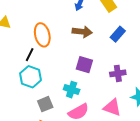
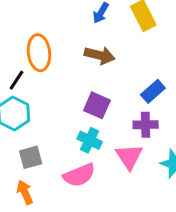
blue rectangle: (118, 34) -> (153, 91), moved
cyan cross: (72, 90) -> (90, 140), moved
pink triangle: (112, 107) -> (129, 157), moved, turned 30

